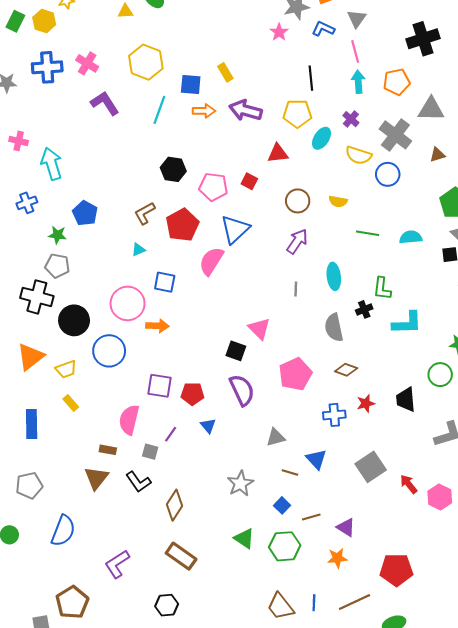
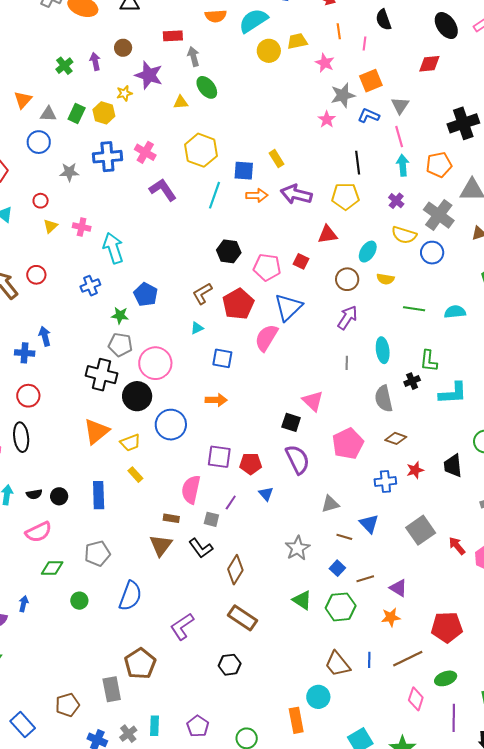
cyan ellipse: (321, 138) -> (368, 252), moved
pink circle: (128, 303) -> (155, 363), moved

